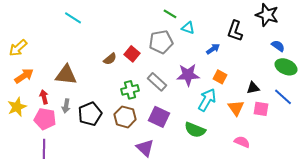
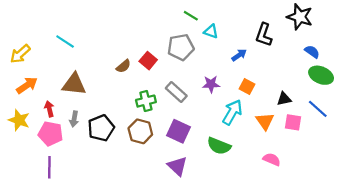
cyan line: (73, 18) -> (65, 42), moved
purple star: (188, 75) -> (211, 84), size x0.7
yellow star: (17, 107) -> (19, 120), turned -30
purple triangle: (145, 148) -> (177, 166), moved

